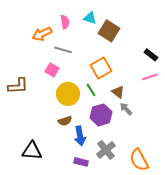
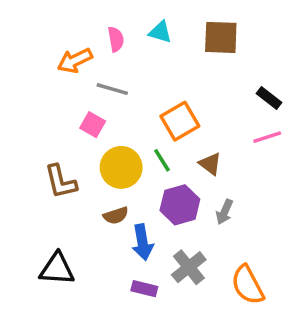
brown square: (109, 31) -> (221, 37), moved, turned -30
brown L-shape: (18, 86) -> (61, 182), moved, turned 80
gray arrow: (126, 109) -> (224, 212), moved, turned -112

